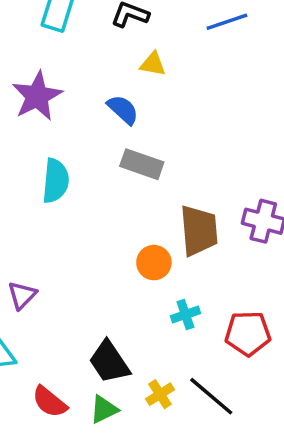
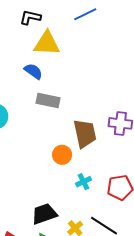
yellow triangle: (153, 64) -> (47, 43), size x1.8
black trapezoid: (109, 362) -> (44, 214), turned 112

